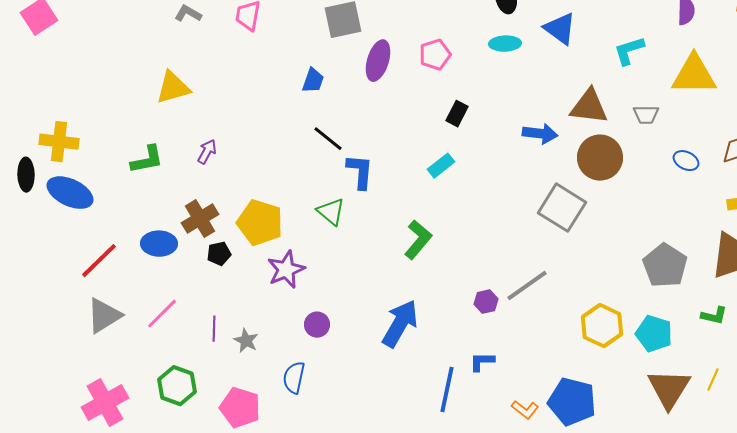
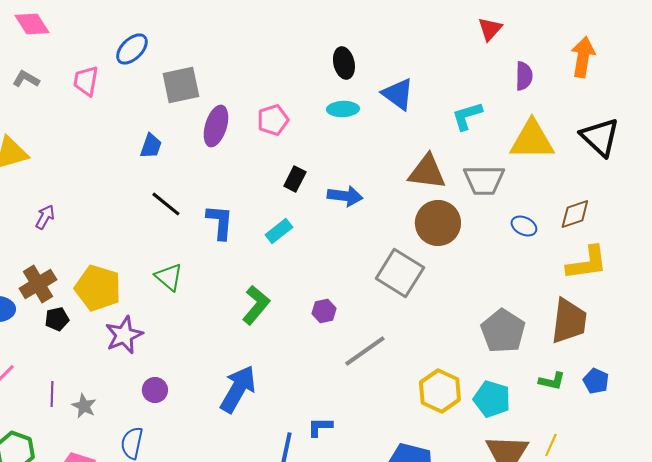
gray trapezoid: (646, 115) -> (484, 180), size x1.6
blue arrow: (540, 134) -> (345, 196), moved
blue L-shape: (360, 172) -> (220, 222), moved
purple hexagon: (486, 302) -> (324, 311), moved

